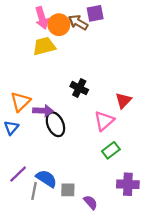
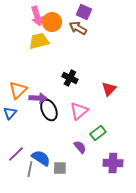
purple square: (95, 13) -> (84, 12), turned 35
brown arrow: (78, 22) -> (78, 28), moved
pink triangle: (104, 121) -> (79, 111), moved
purple semicircle: (91, 202) -> (80, 147), moved

